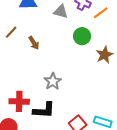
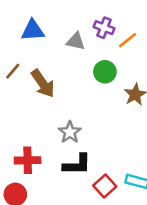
brown arrow: (34, 43) -> (43, 83), size x1.6
black L-shape: (44, 110) -> (77, 164), moved

